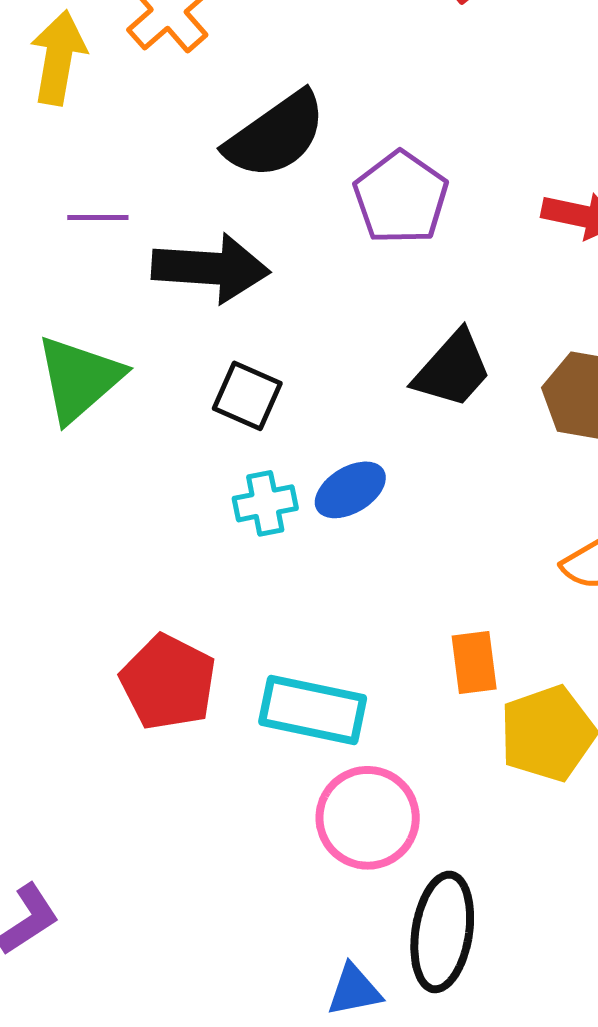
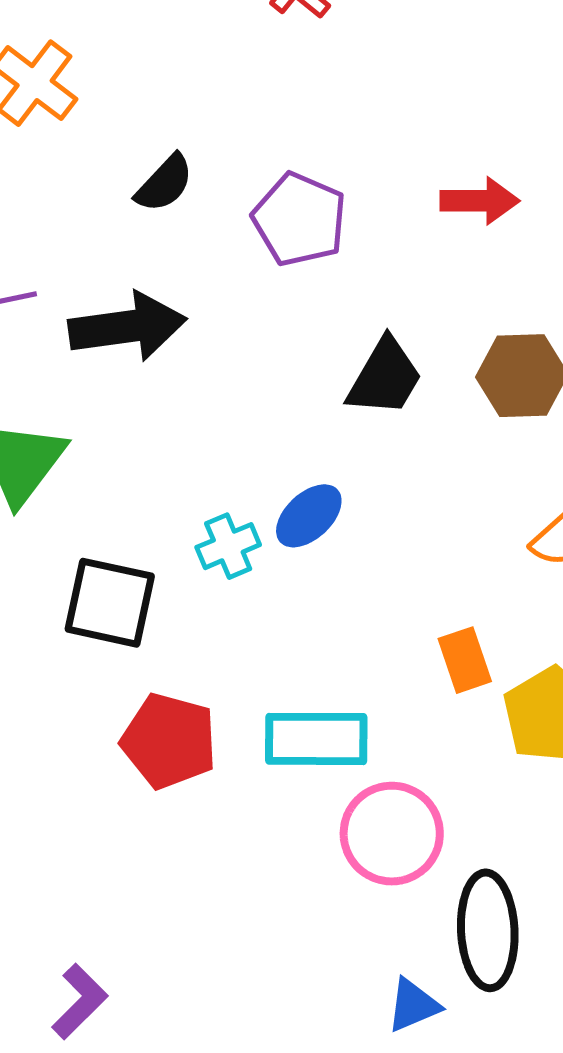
black semicircle: (276, 135) -> (164, 183), size x0.6
black square: (247, 396) -> (110, 603), moved, size x1.4

